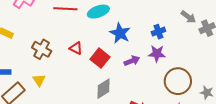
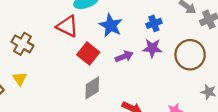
red triangle: (76, 48) -> (67, 26), moved, size x1.5
brown circle: (178, 81) -> (190, 55), moved

